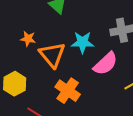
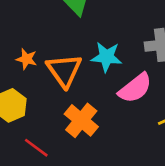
orange star: (28, 39) -> (27, 59), moved

